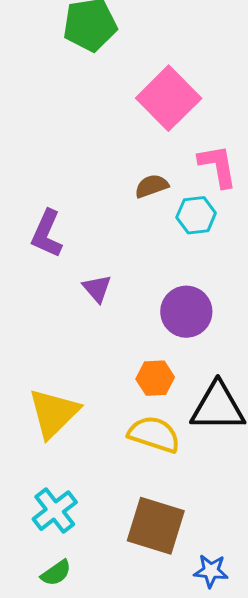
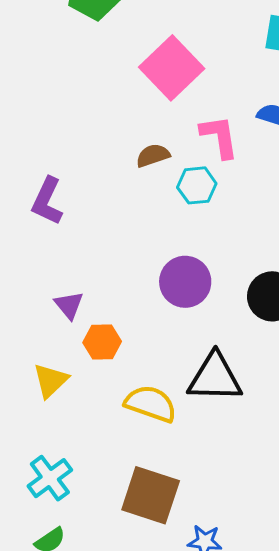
purple triangle: (97, 289) -> (69, 305), moved
orange hexagon: (155, 378) -> (102, 342), moved
yellow triangle: (54, 413) -> (51, 381), size x0.7

